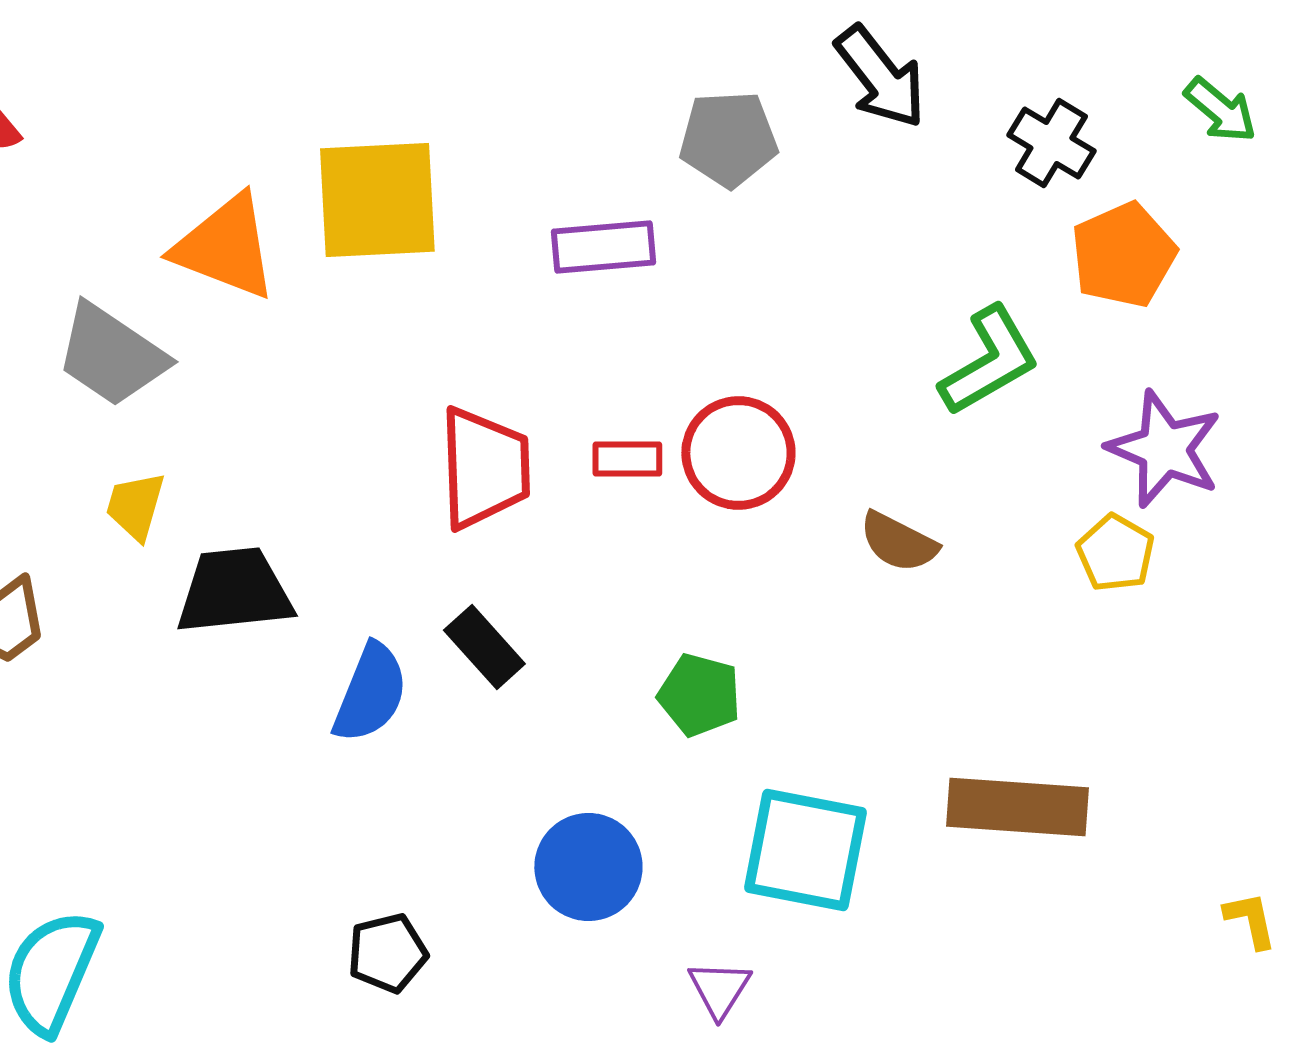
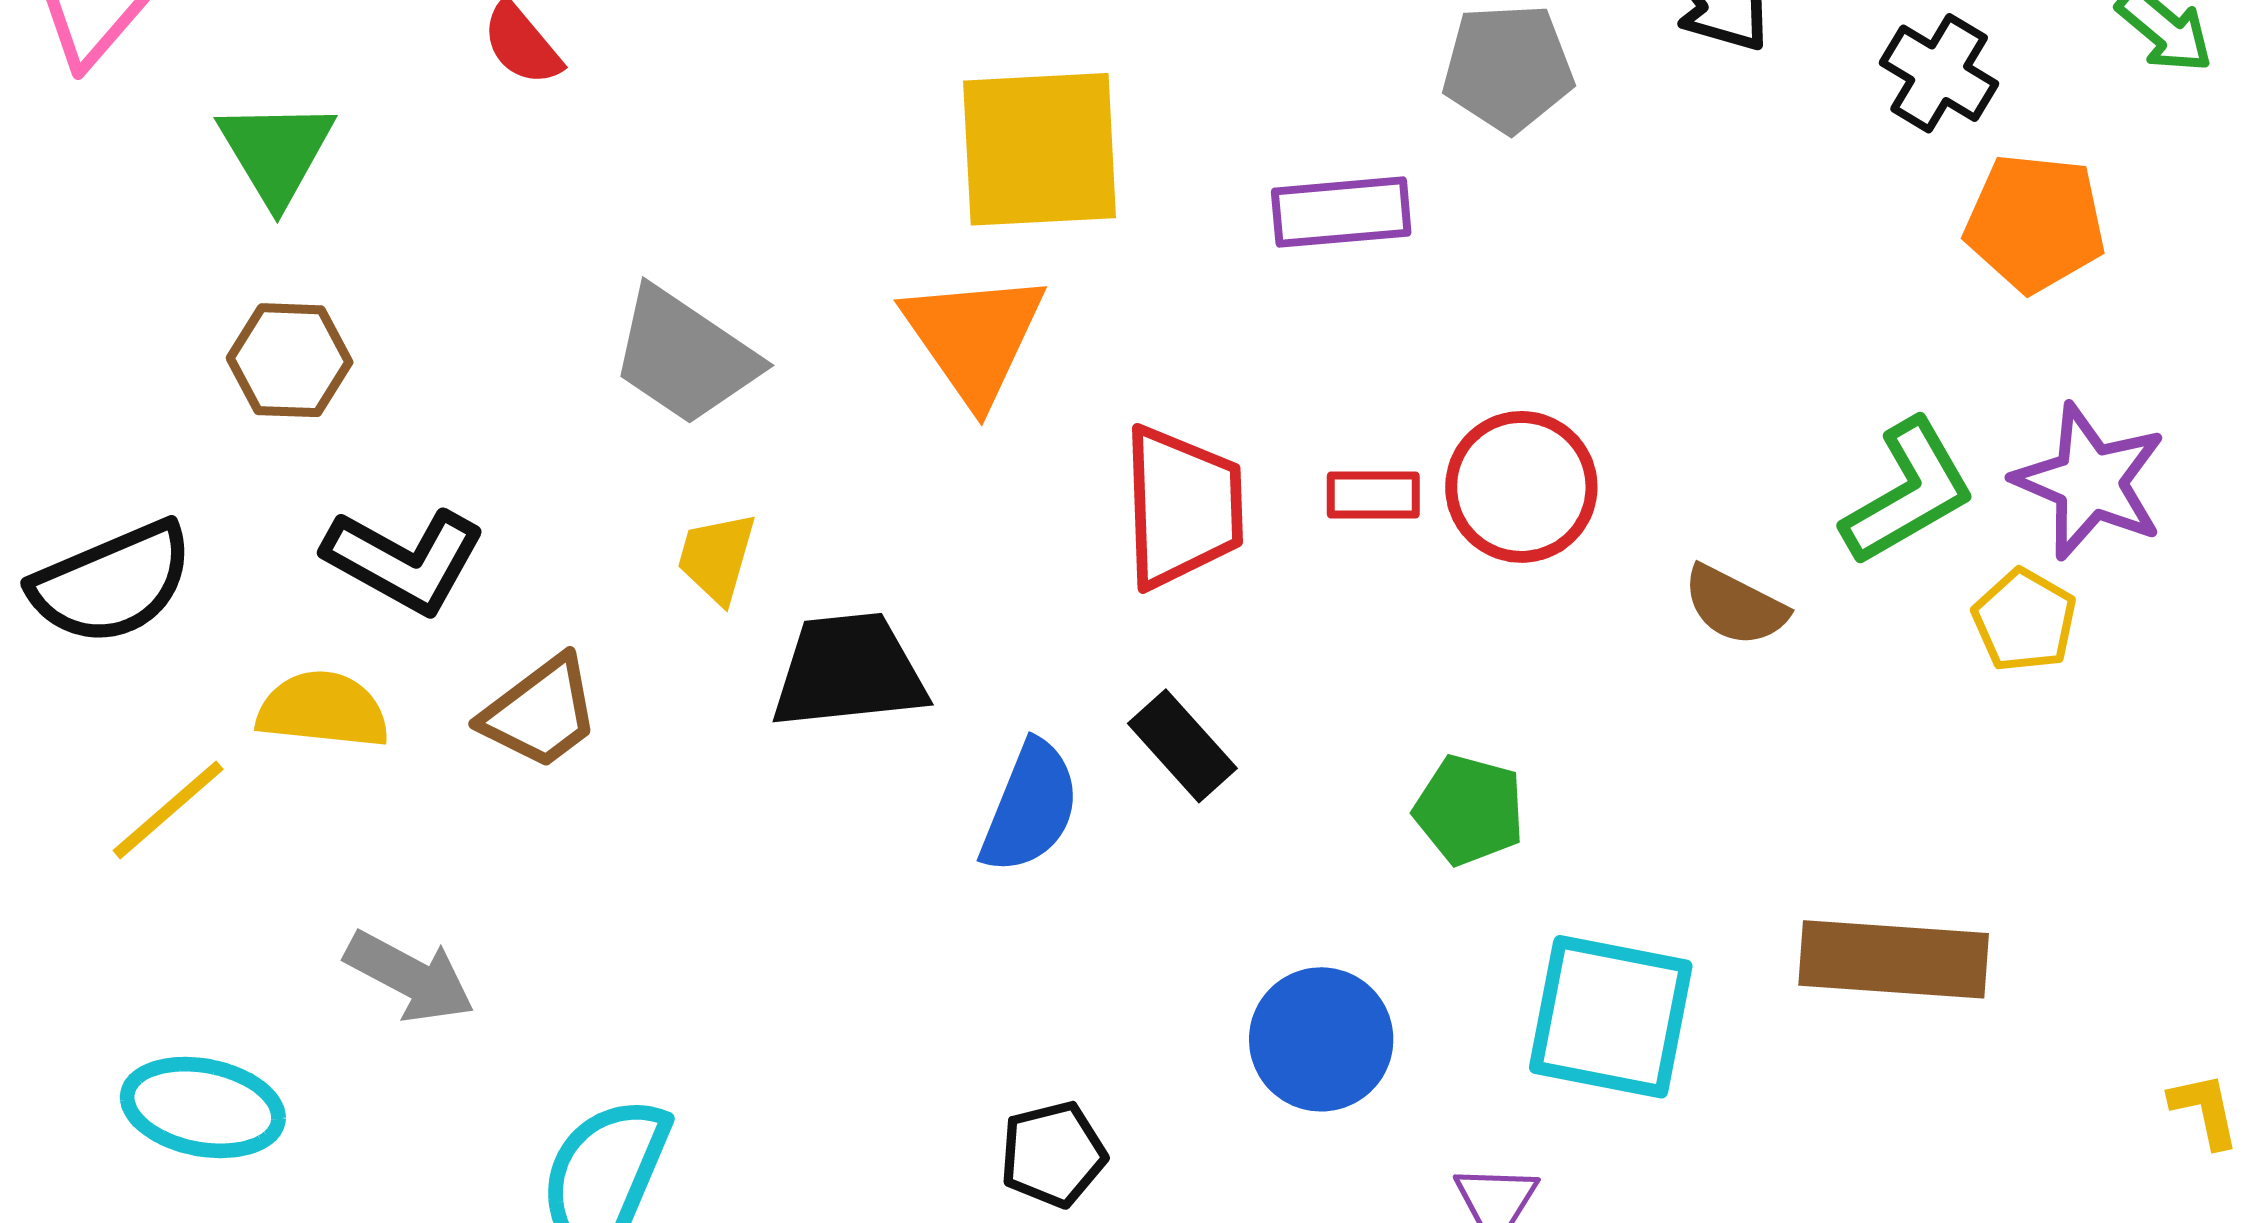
orange triangle: (225, 247) -> (974, 337), moved, turned 34
orange pentagon: (1123, 255) -> (2035, 223), turned 30
green L-shape: (989, 361) -> (1908, 492), moved

